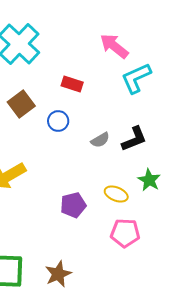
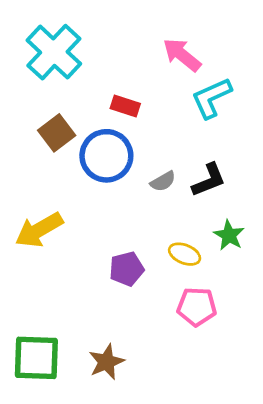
blue circle: (58, 121) -> (106, 156), size x1.8

